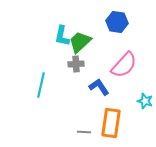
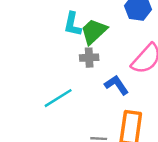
cyan line: (41, 85) -> (58, 98), moved, turned 45

